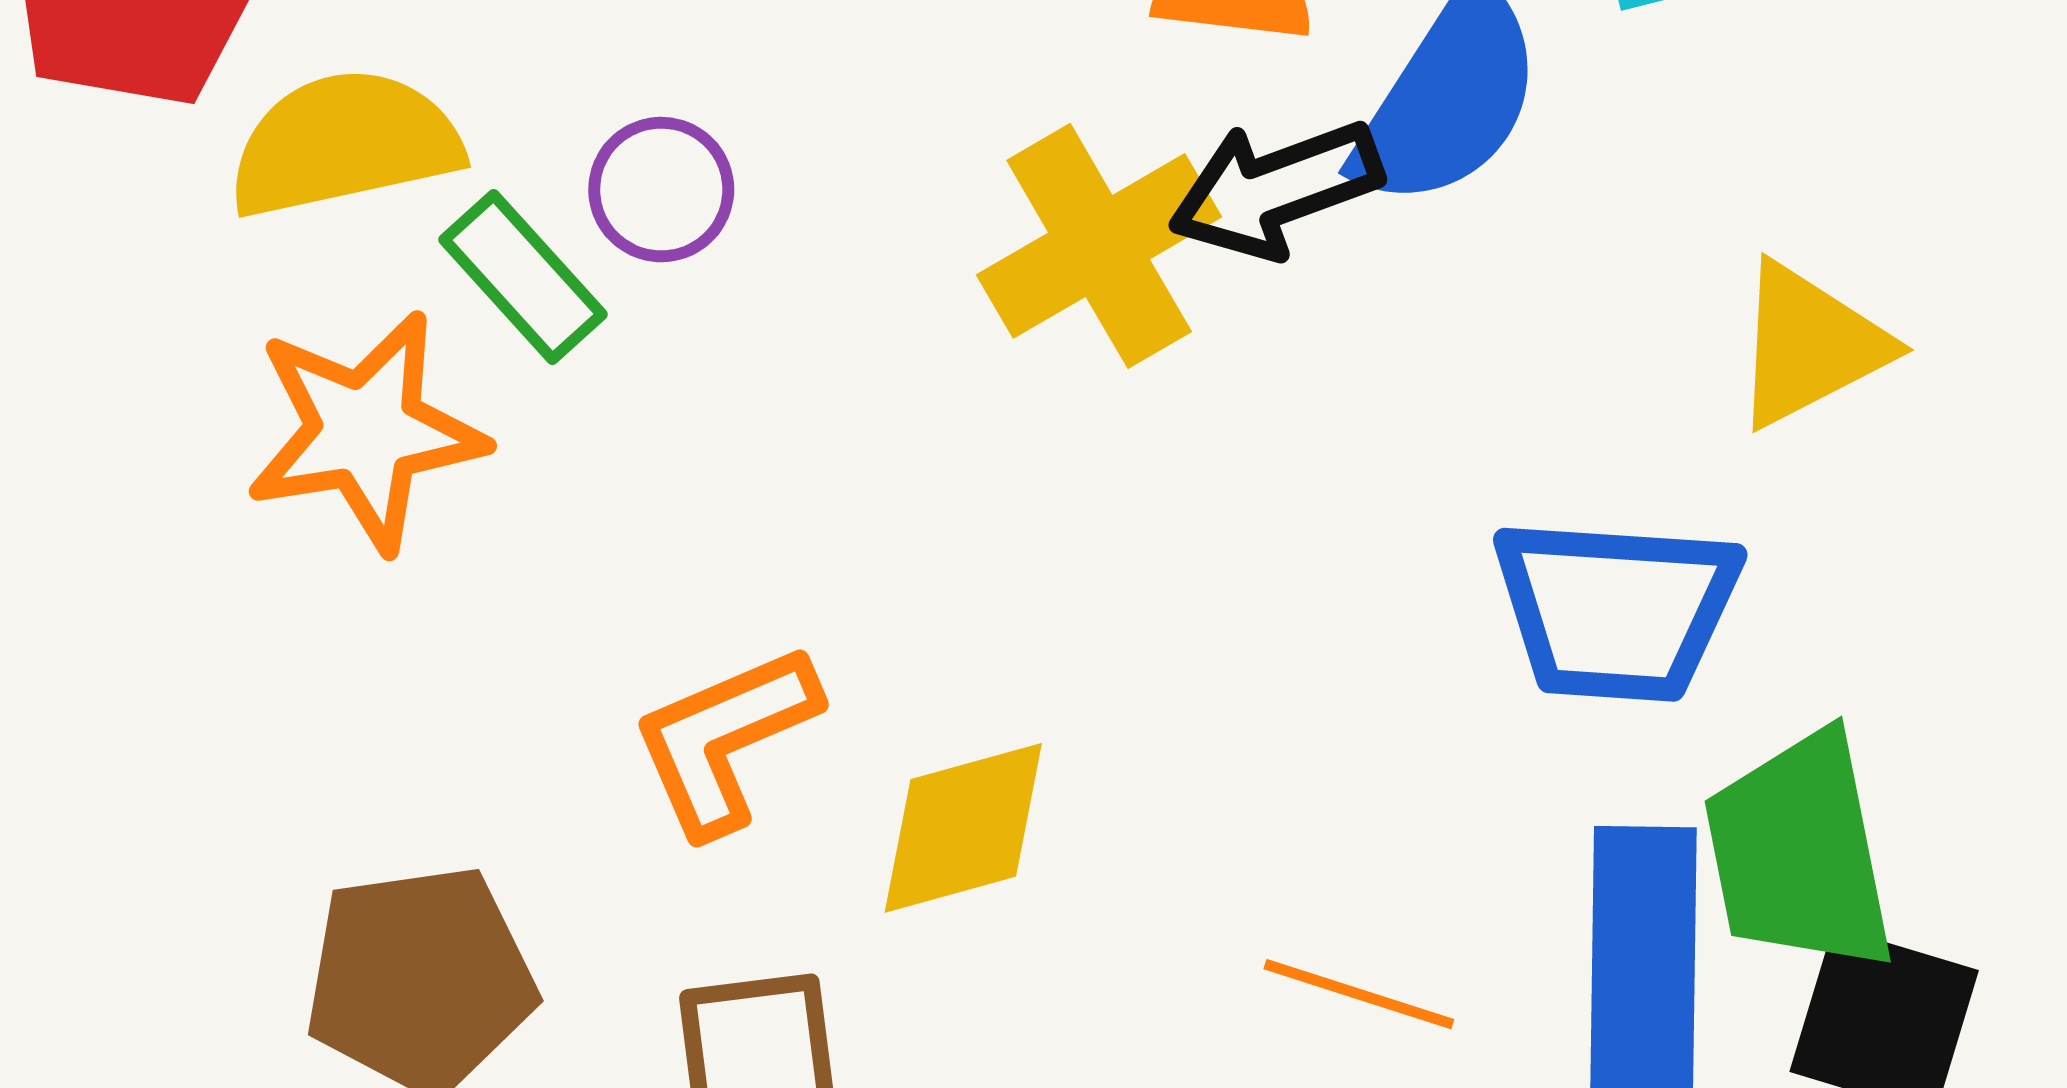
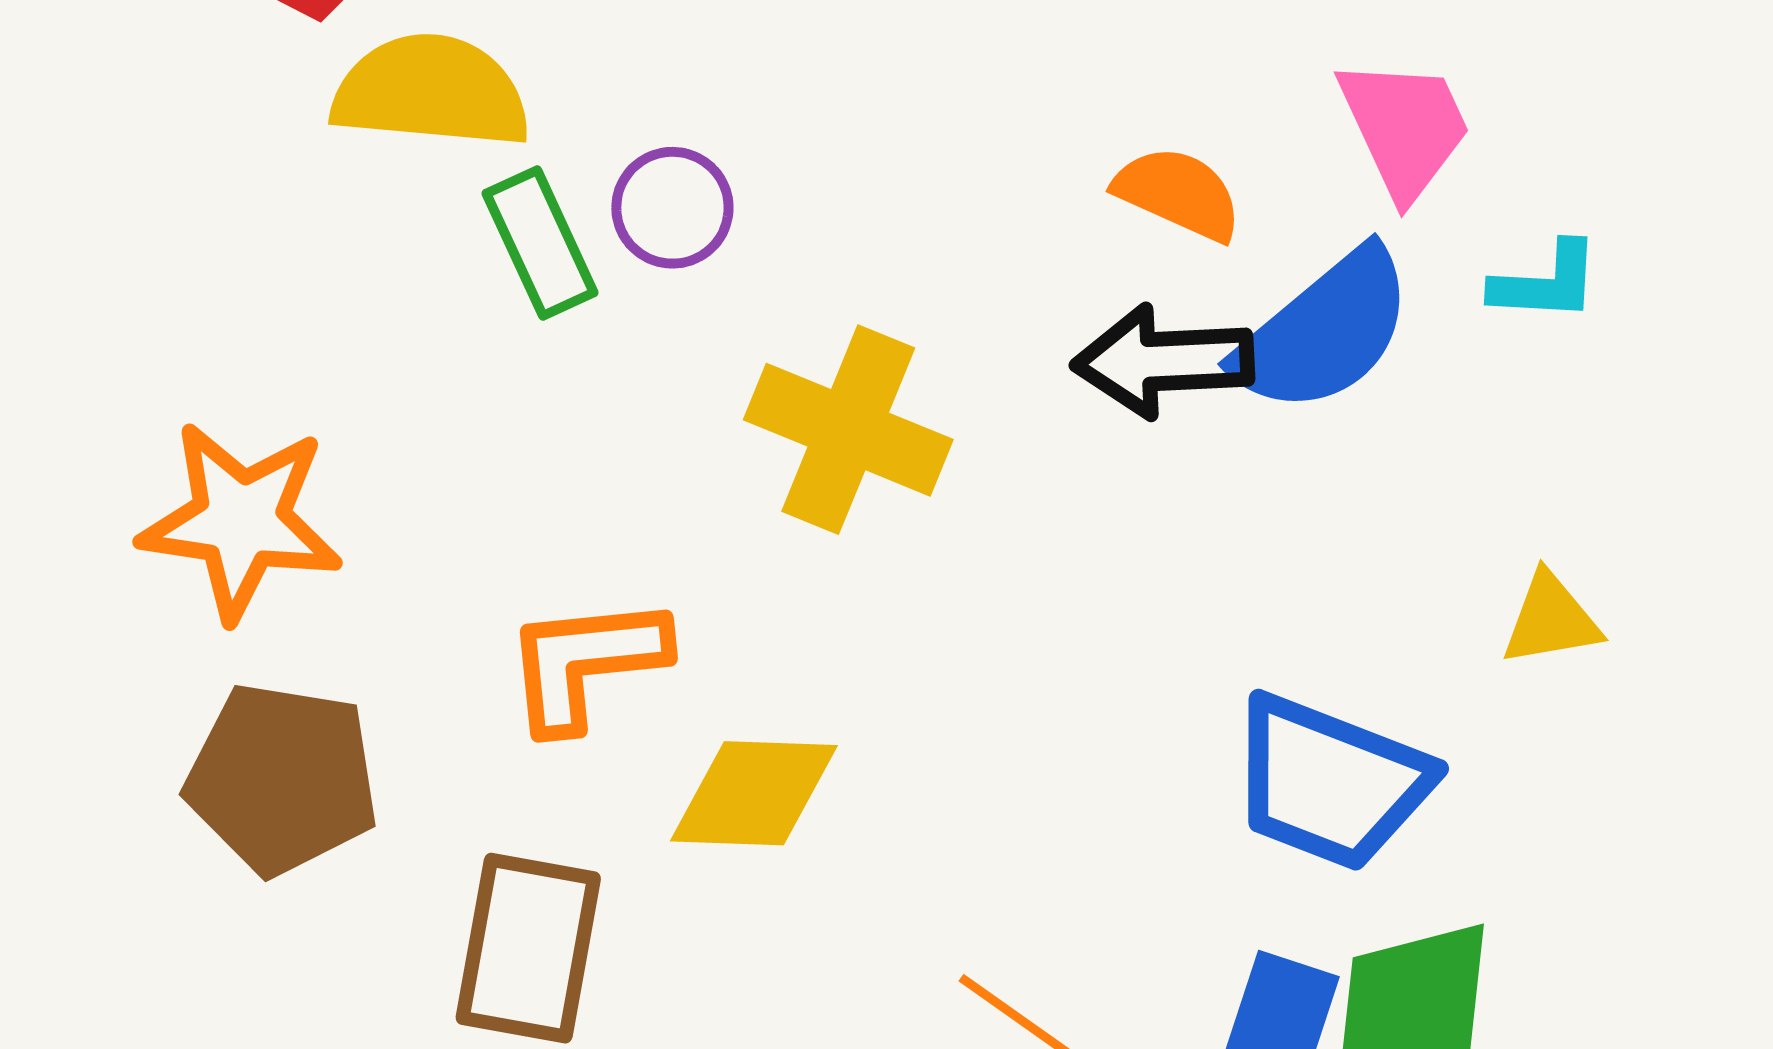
yellow cross: (1099, 246) -> (848, 430), moved, turned 35
yellow triangle: (1810, 345) -> (1551, 619), size x0.7
orange star: (365, 431) -> (241, 521), moved

